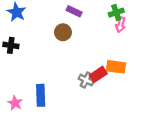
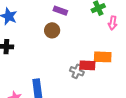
pink arrow: (121, 25) -> (113, 23), moved
red rectangle: (98, 74) -> (87, 65), turned 42

